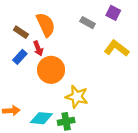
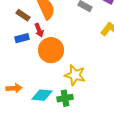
blue rectangle: (20, 57) -> (22, 38), turned 32

